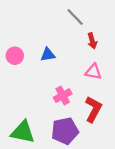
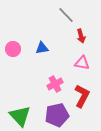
green triangle: (23, 132) -> (20, 116), turned 35

